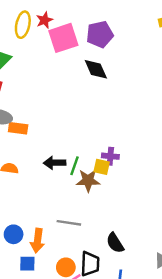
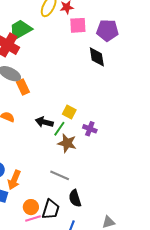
pink square: (63, 38) -> (78, 25), size x0.7
orange rectangle: (18, 128) -> (23, 87), turned 42
yellow square: (102, 167) -> (69, 112), moved
gray line: (69, 223) -> (60, 175), moved

